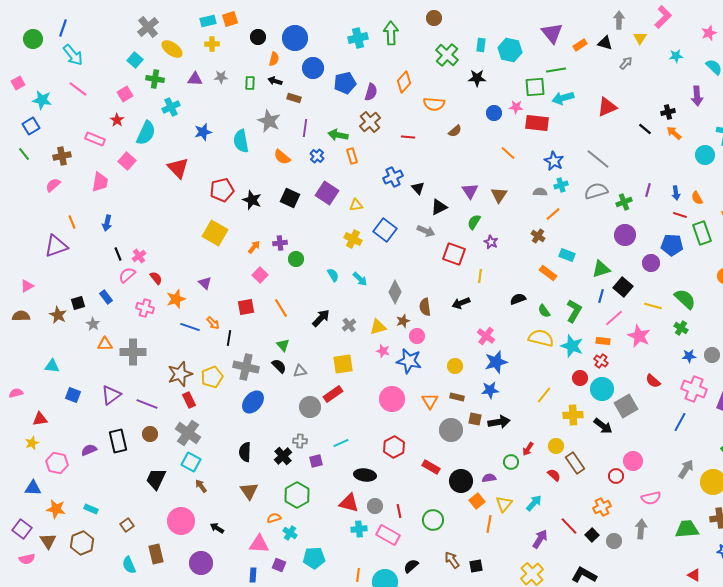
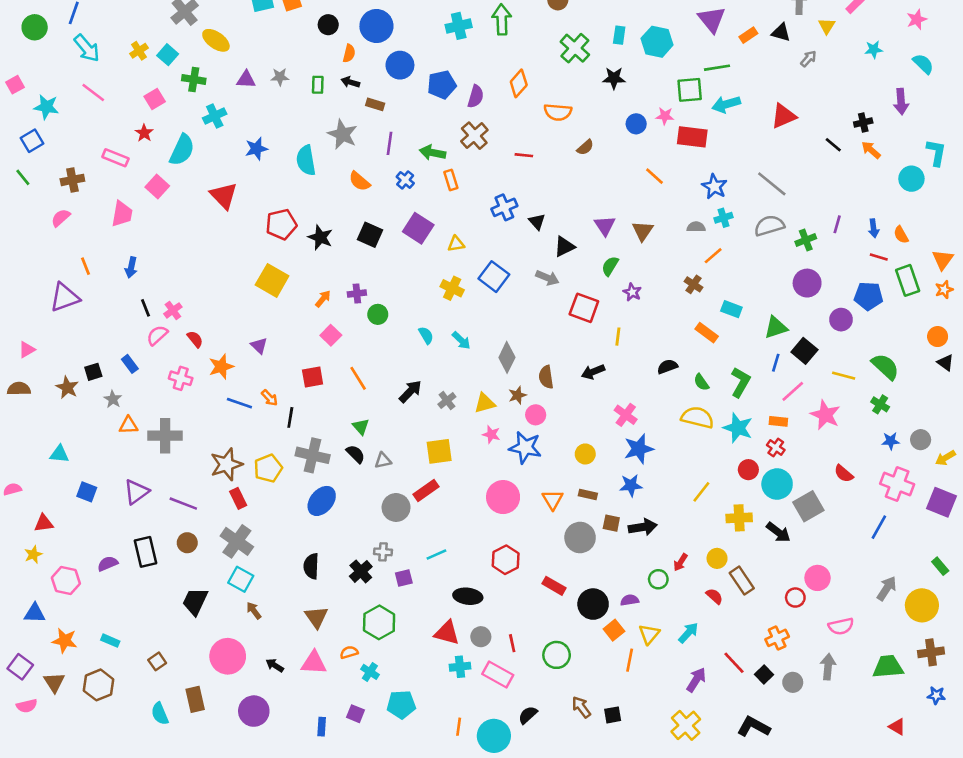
yellow cross: (212, 44) -> (139, 51), moved, turned -32
pink triangle: (259, 544) -> (314, 663), moved

